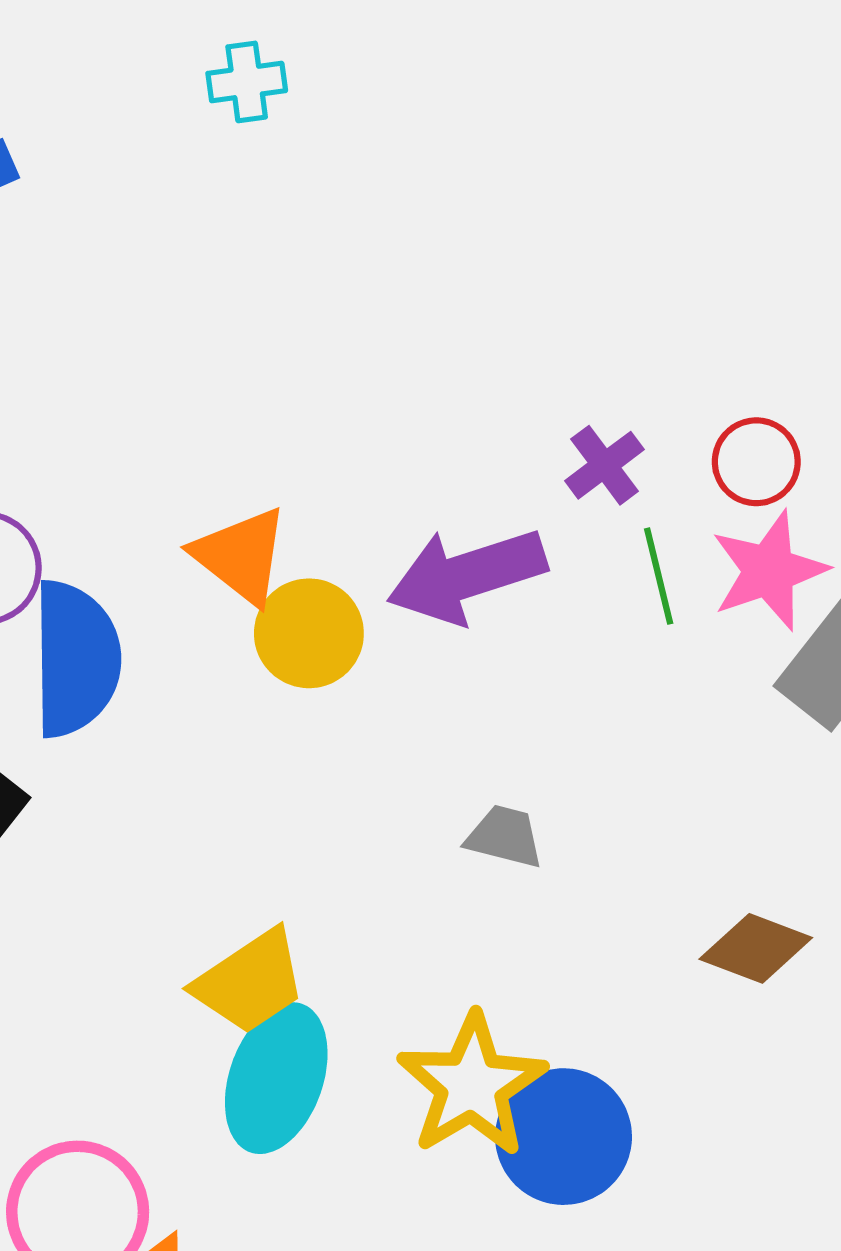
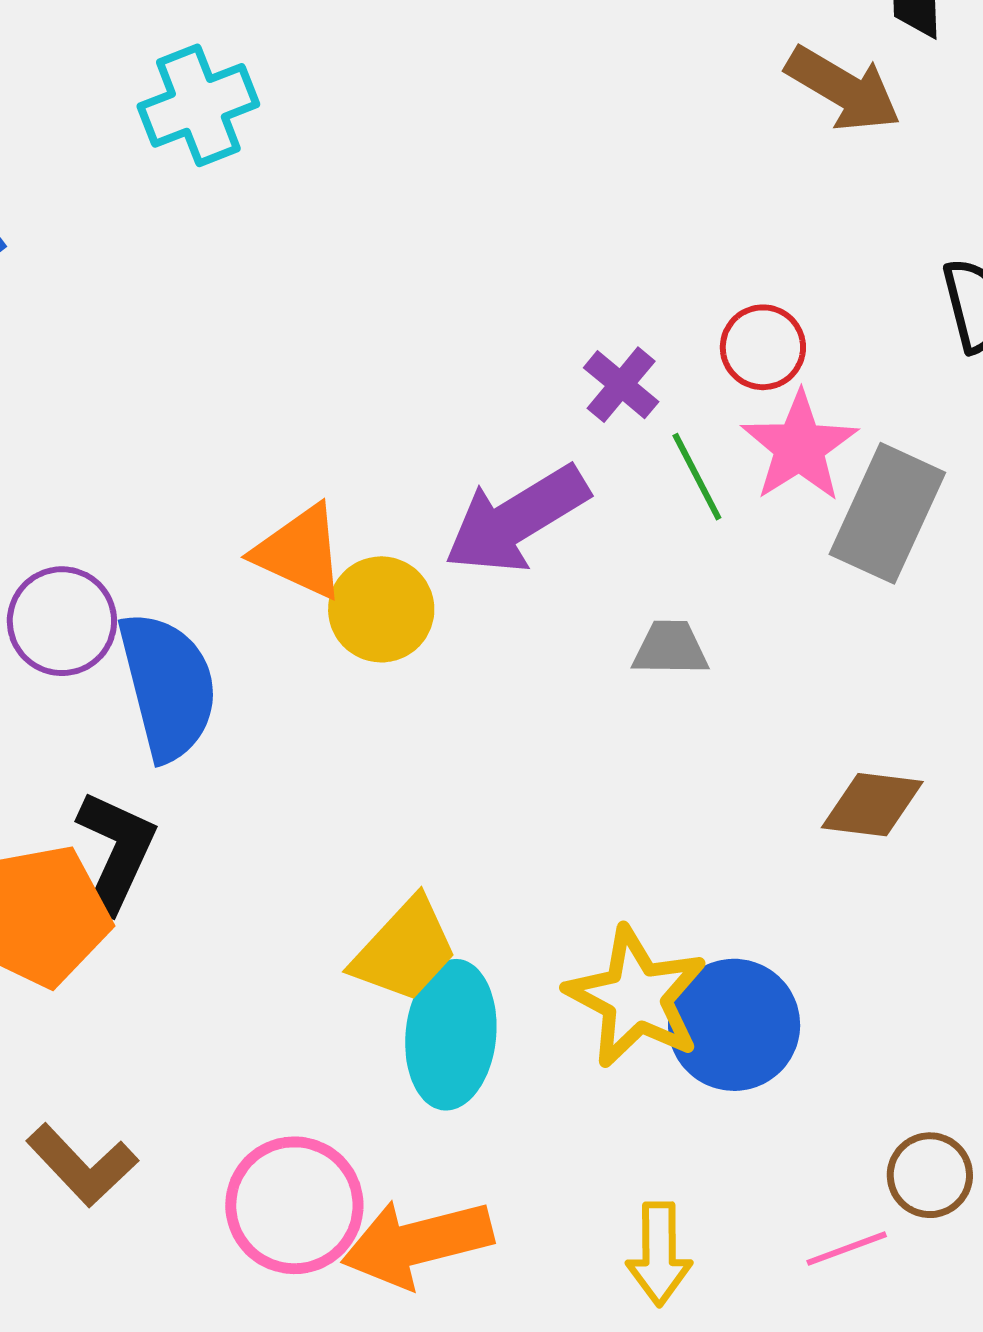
cyan cross: (247, 82) -> (198, 105), size x1.5
gray trapezoid: (505, 837) -> (670, 648), moved

